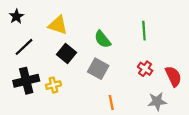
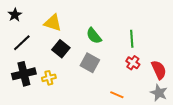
green line: (144, 31) -> (132, 39), moved
gray star: (157, 101) -> (159, 93), moved, turned 30
orange line: (111, 103) -> (117, 95), moved, turned -56

